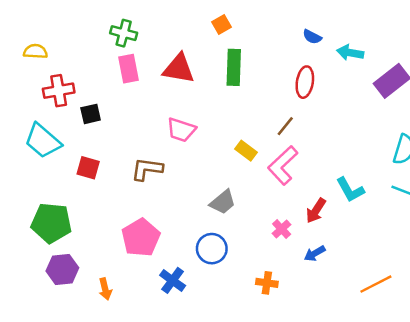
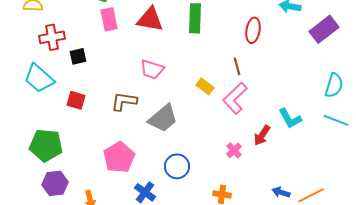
brown line: (285, 126) -> (237, 66), turned -54
gray trapezoid: (223, 202) -> (163, 118), moved, size x1.4
blue arrow: (315, 253) -> (281, 192), moved, turned 48

